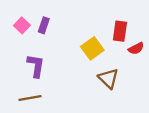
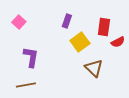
purple rectangle: (44, 25) -> (67, 21), moved

